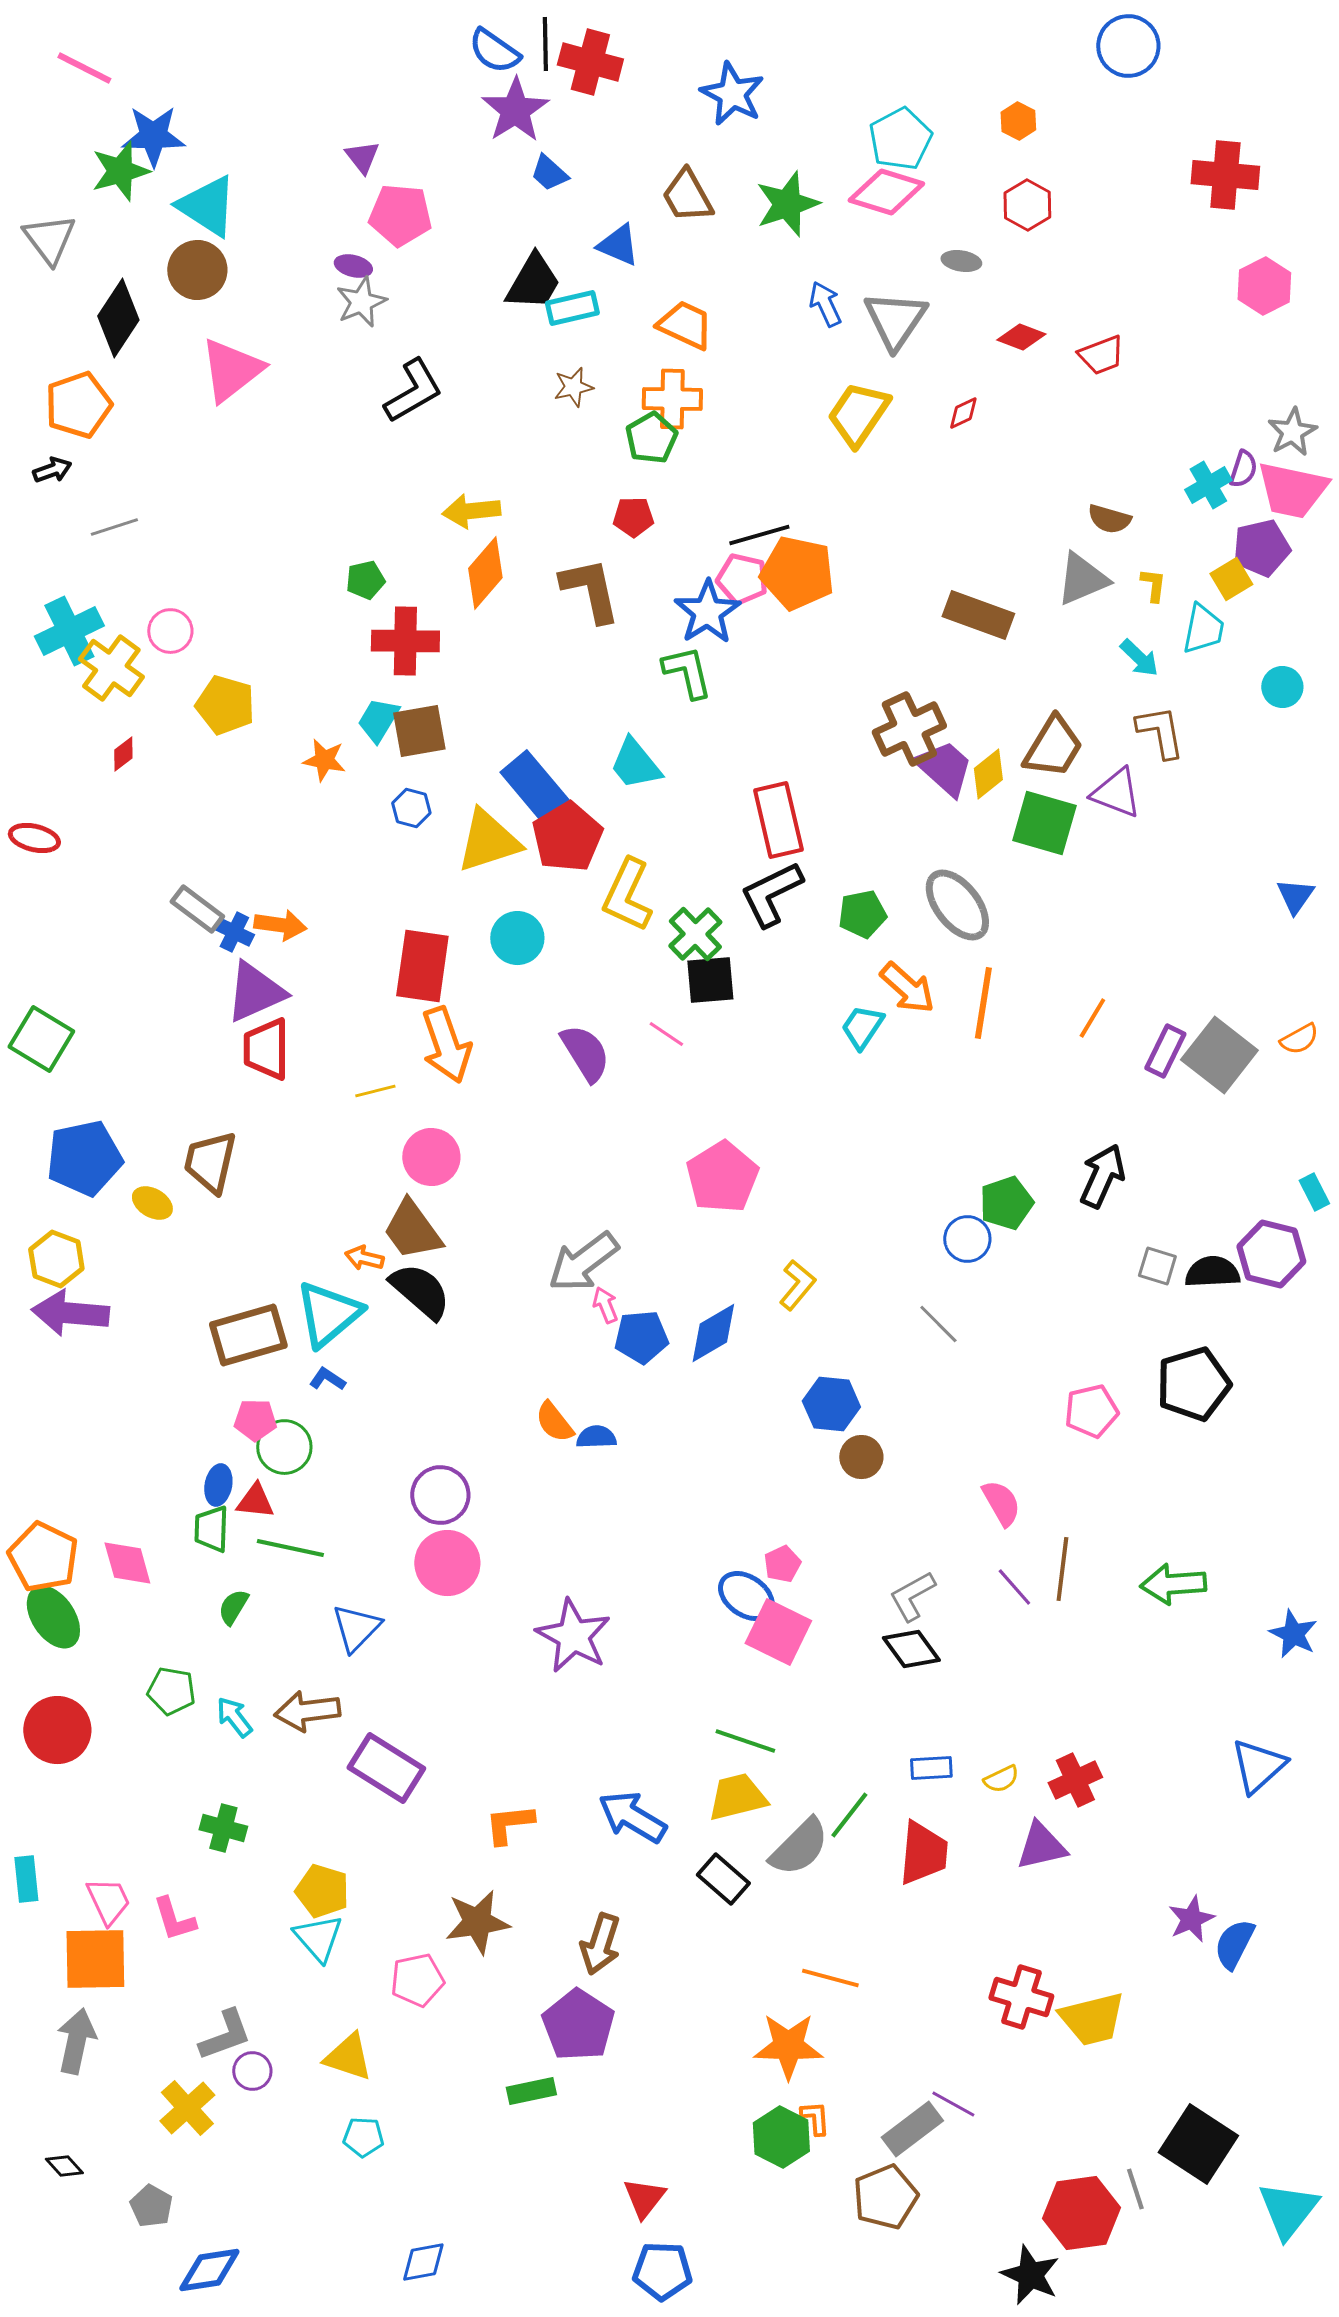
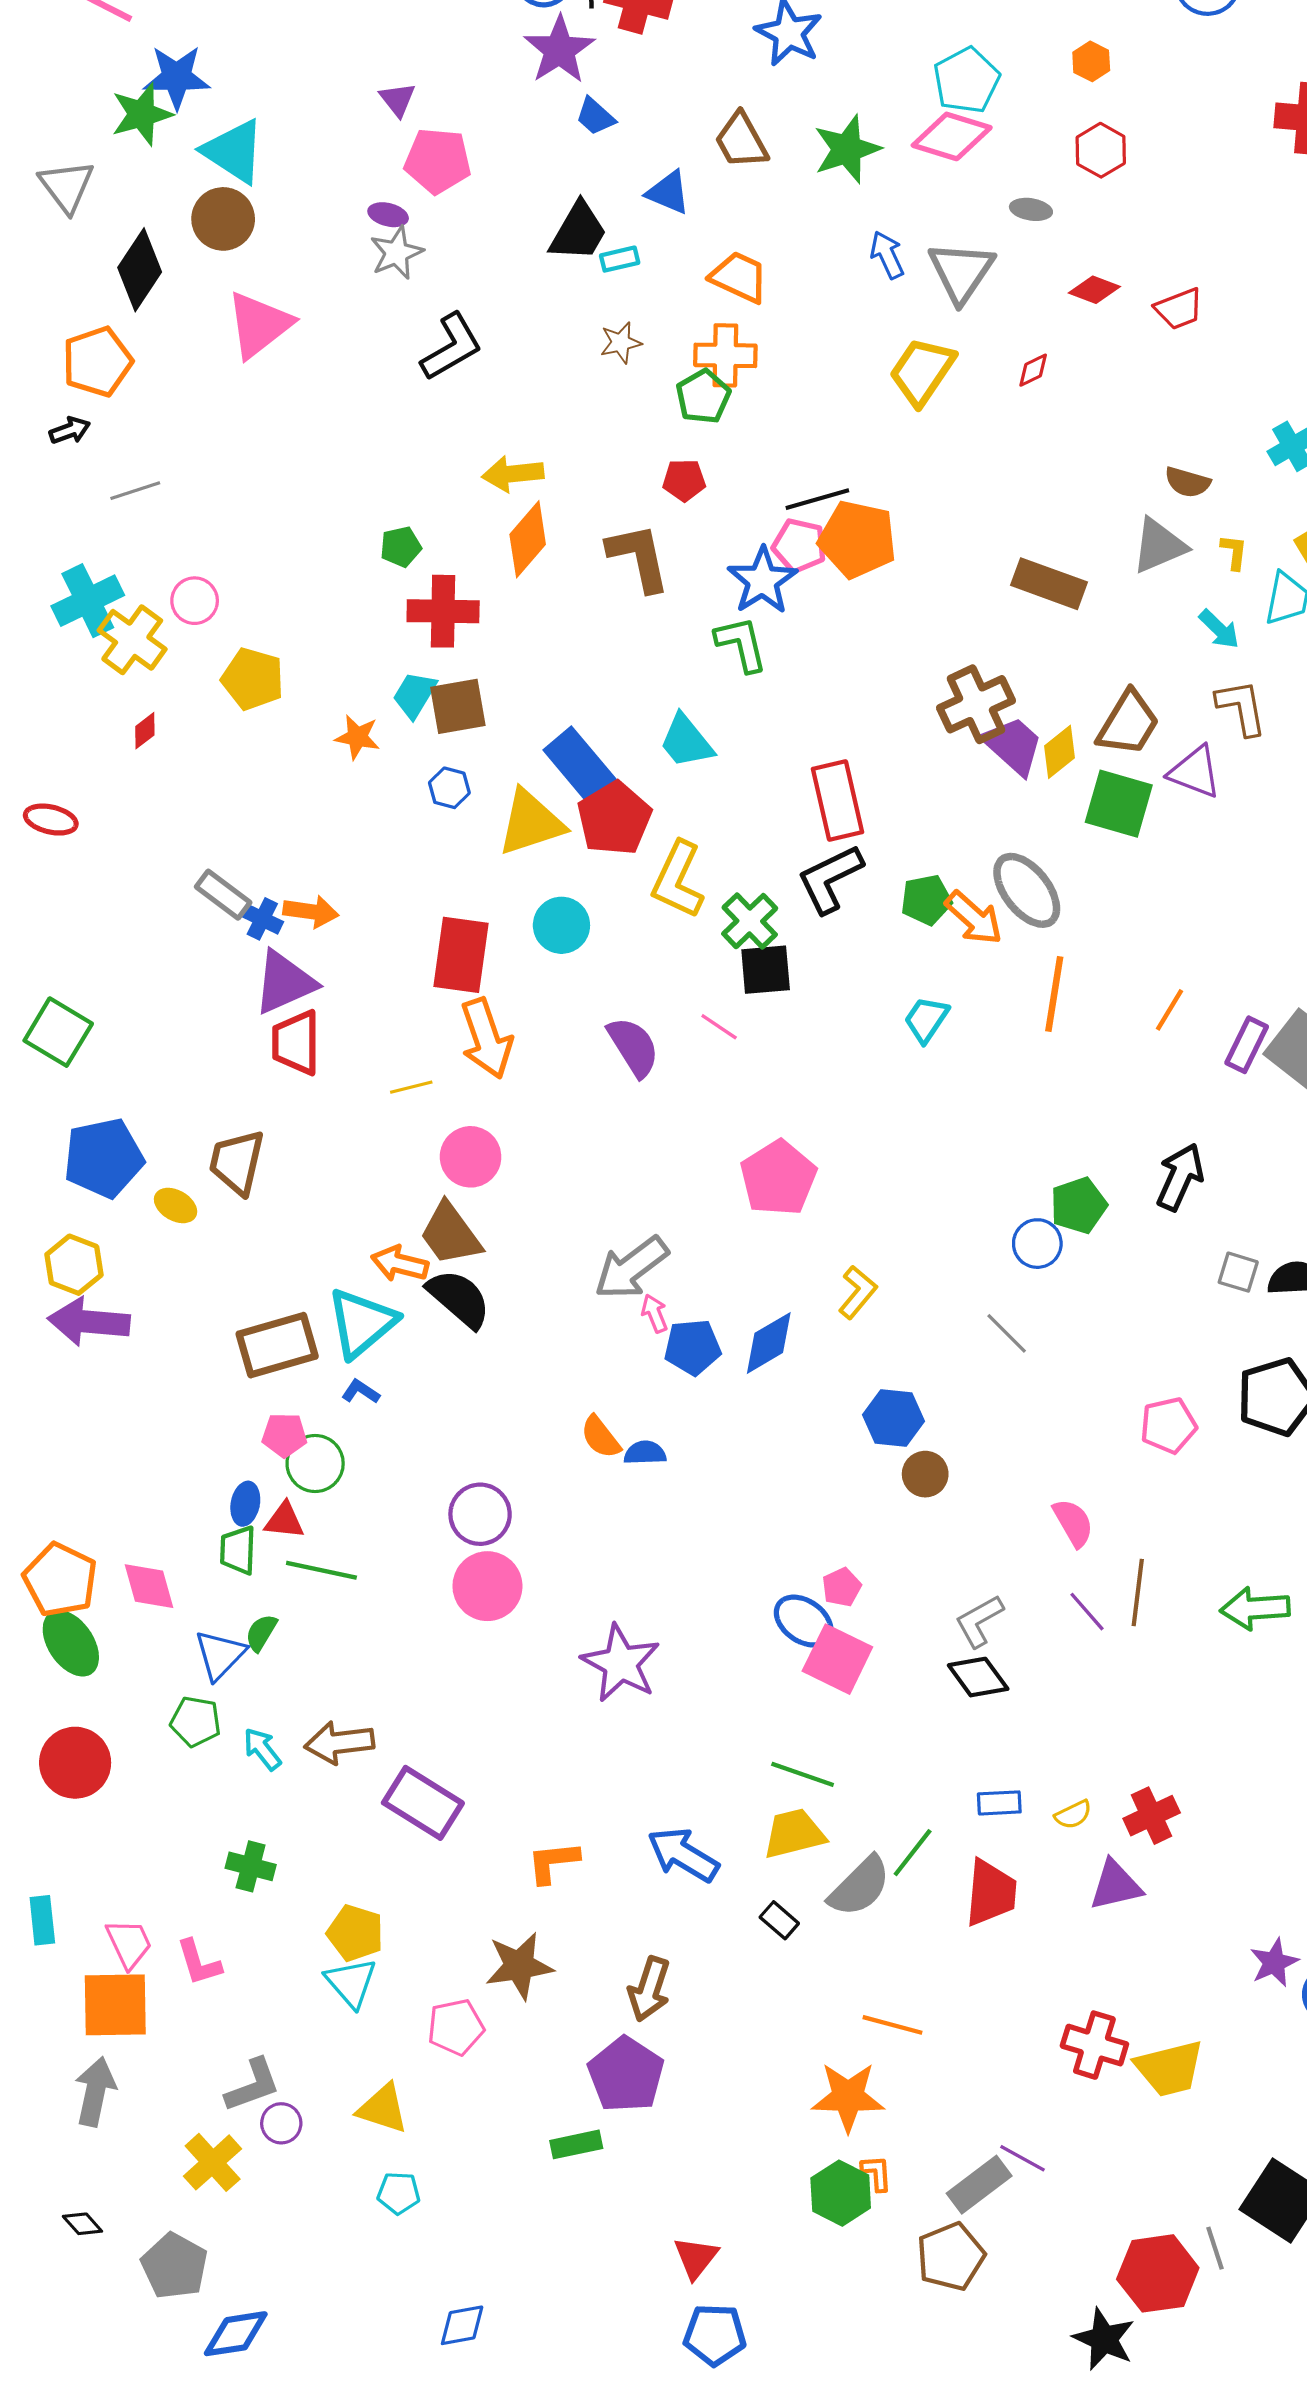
cyan rectangle: (572, 308) -> (620, 259), size x0.7
orange arrow: (907, 988) -> (974, 918), moved
orange arrow: (364, 1258) -> (400, 1264), size x1.4
blue triangle: (356, 1628) -> (220, 1655), moved
black rectangle: (723, 1879) -> (779, 1920), size x0.7
gray pentagon: (151, 2206) -> (174, 2266), size x1.5

